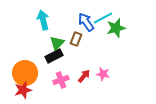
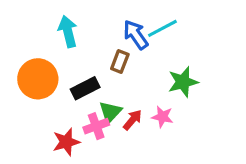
green star: (116, 28) -> (183, 82), moved
green triangle: (57, 43) -> (110, 112), moved
orange circle: (25, 73) -> (38, 79), moved
red star: (23, 90) -> (66, 142), moved

